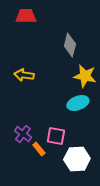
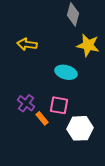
cyan ellipse: (78, 103) -> (66, 72), moved, turned 35

